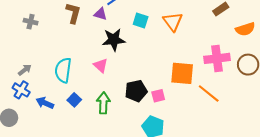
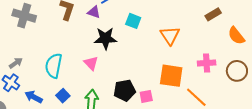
gray cross: (31, 22) -> (24, 16), size x1.6
orange triangle: (173, 22) -> (170, 35), moved
orange semicircle: (245, 29) -> (236, 36), turned 66
pink cross: (217, 58) -> (207, 63), size x0.7

